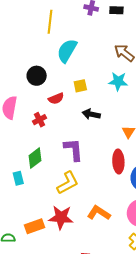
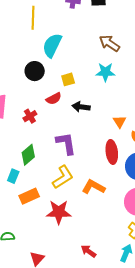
black circle: (37, 76) -> (35, 71), moved
red semicircle: (56, 98) -> (54, 99), moved
cyan rectangle: (18, 178) -> (13, 176), turned 40
orange L-shape: (99, 213) -> (94, 187), moved
orange rectangle: (35, 226) -> (29, 196), moved

